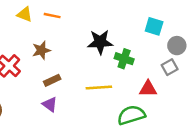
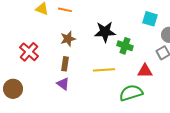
brown star: (41, 50) -> (68, 39), moved
brown rectangle: (52, 80) -> (65, 64), turned -56

